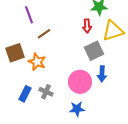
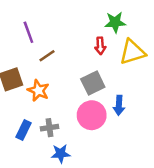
gray square: (94, 51) -> (93, 83), moved
gray cross: (46, 92) -> (49, 128), turned -32
blue star: (77, 109) -> (61, 154), moved

